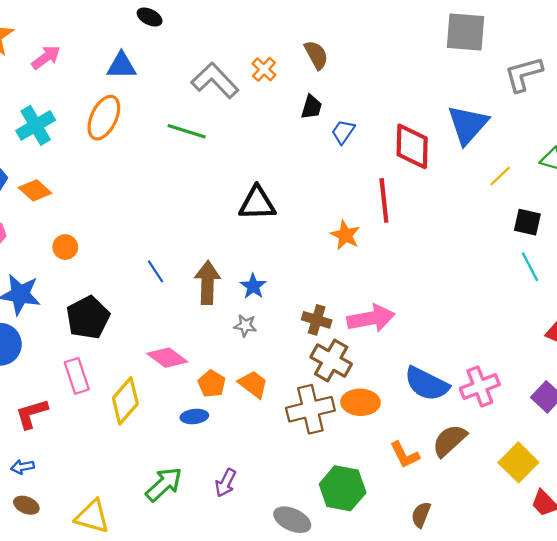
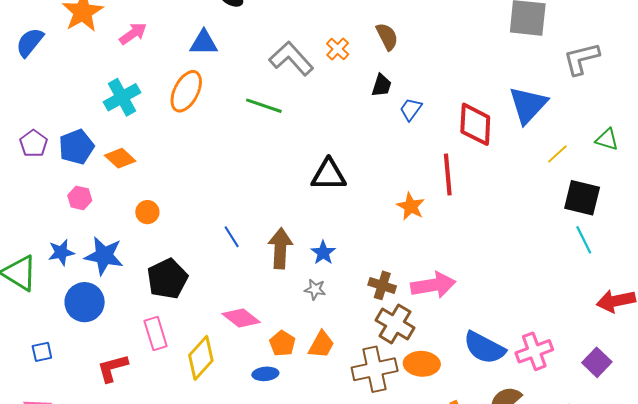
black square: (527, 222) -> (582, 198), size x1.4
orange trapezoid: (253, 384) -> (321, 345), turned 80

